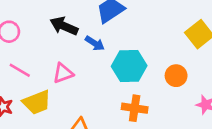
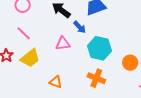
pink triangle: (63, 73) -> (63, 43), moved
yellow trapezoid: (37, 102) -> (30, 58), turned -30

